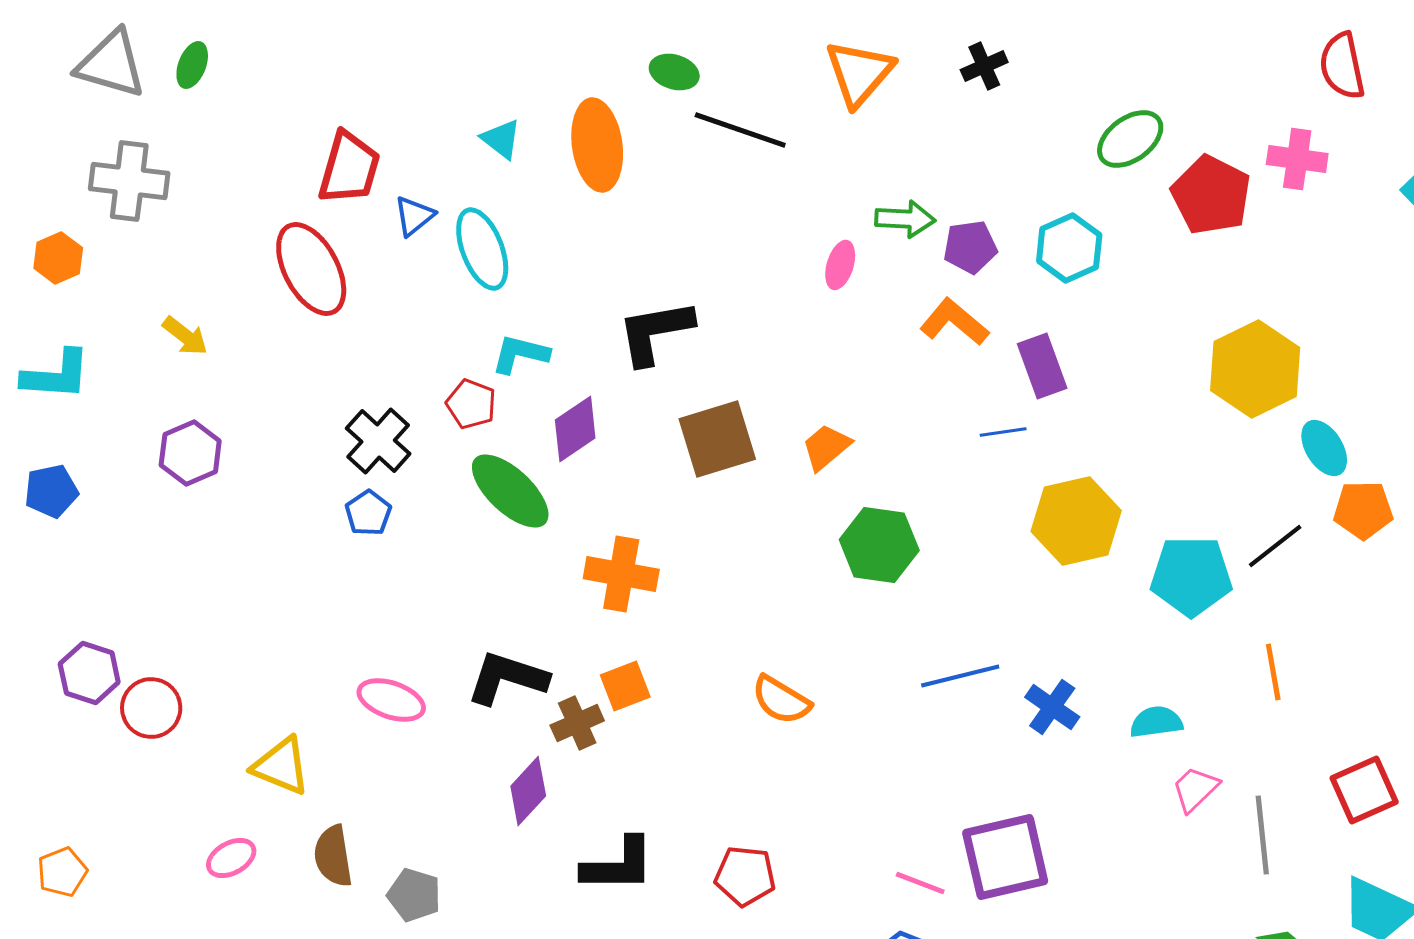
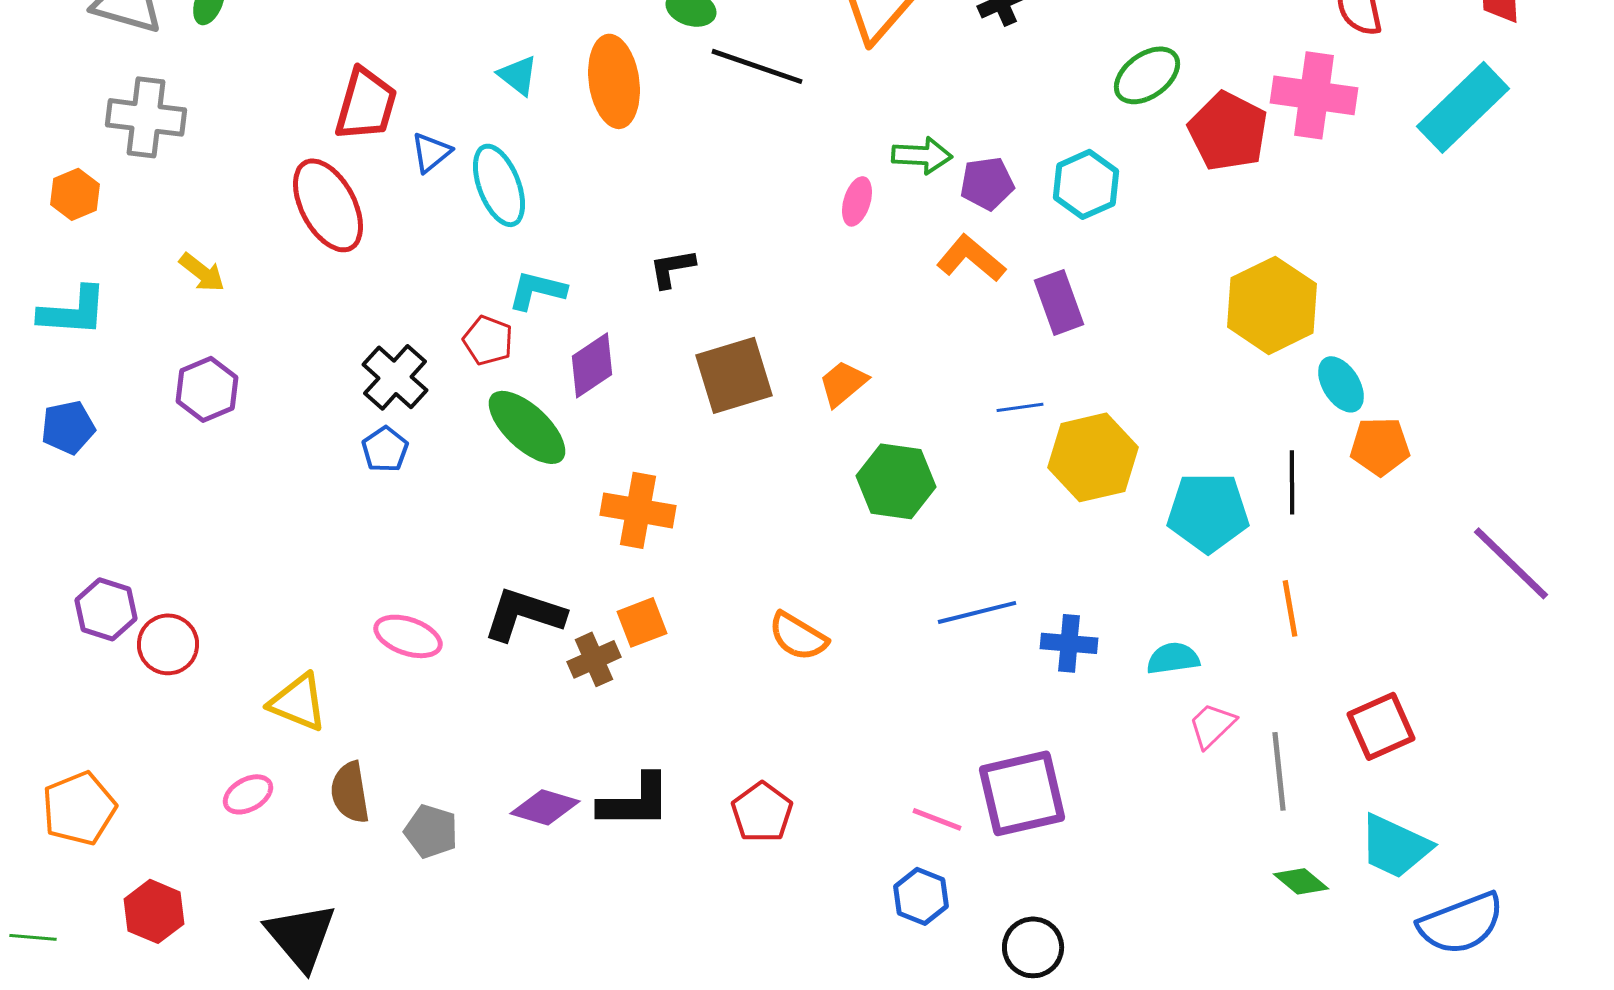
pink cross: (1297, 159) -> (1314, 95), size x1.4
black L-shape: (655, 332) -> (672, 268), size x0.6
blue line: (1003, 432) -> (1020, 407), moved
black line: (1275, 546) -> (1292, 482), turned -52
blue cross: (1052, 707) -> (1069, 643), turned -30
purple diamond: (528, 791) -> (545, 807), moved, turned 64
orange pentagon: (62, 872) -> (79, 808), size x1.5
red pentagon: (745, 876) -> (762, 812), turned 30

